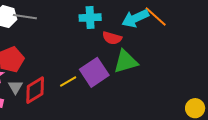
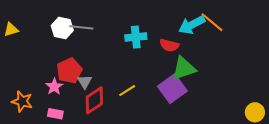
cyan cross: (90, 18) -> (136, 37), moved
purple square: (94, 72) -> (172, 89), moved
gray triangle: (15, 87) -> (85, 82), moved

